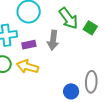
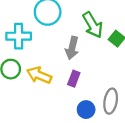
purple rectangle: (29, 45) -> (74, 79), moved, turned -64

